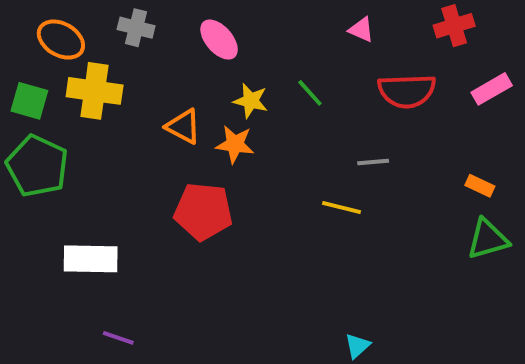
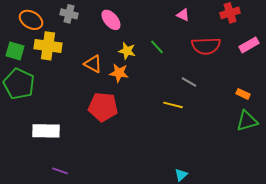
gray line: (373, 162) -> (189, 82), turned 35

